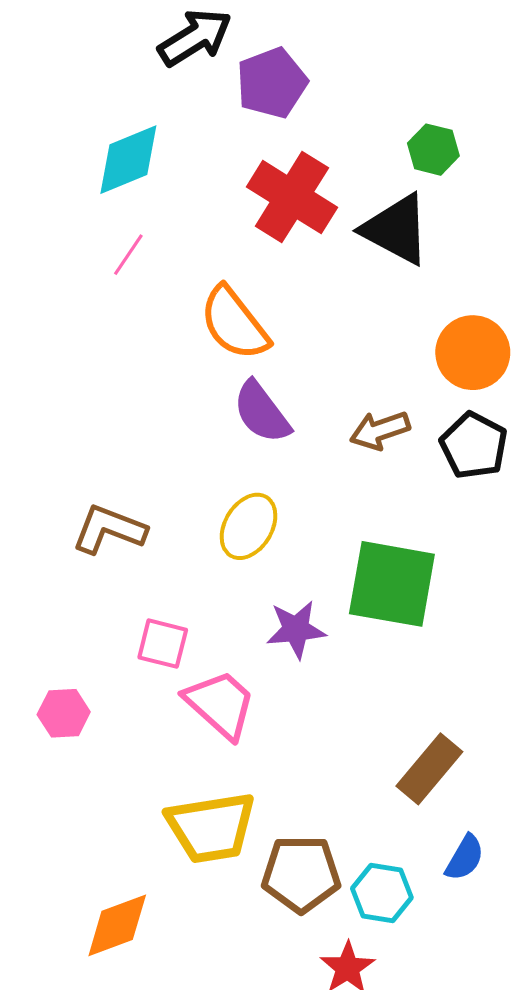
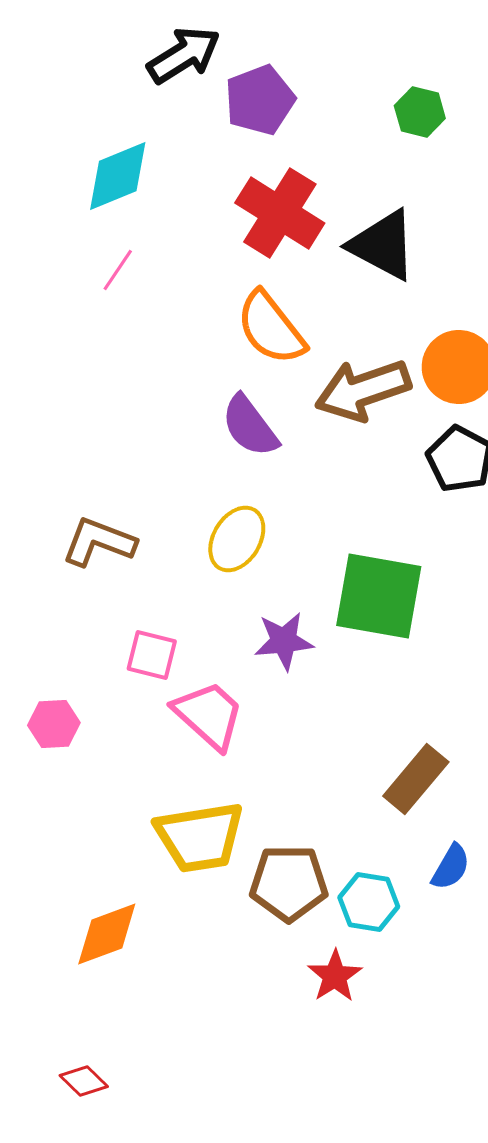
green hexagon: (433, 150) -> (420, 112), moved
orange semicircle: (234, 323) -> (271, 328), moved
brown arrow: (380, 430) -> (363, 390), moved, size x1.6

